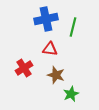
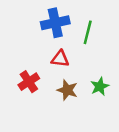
green star: (71, 94) -> (100, 86), moved

